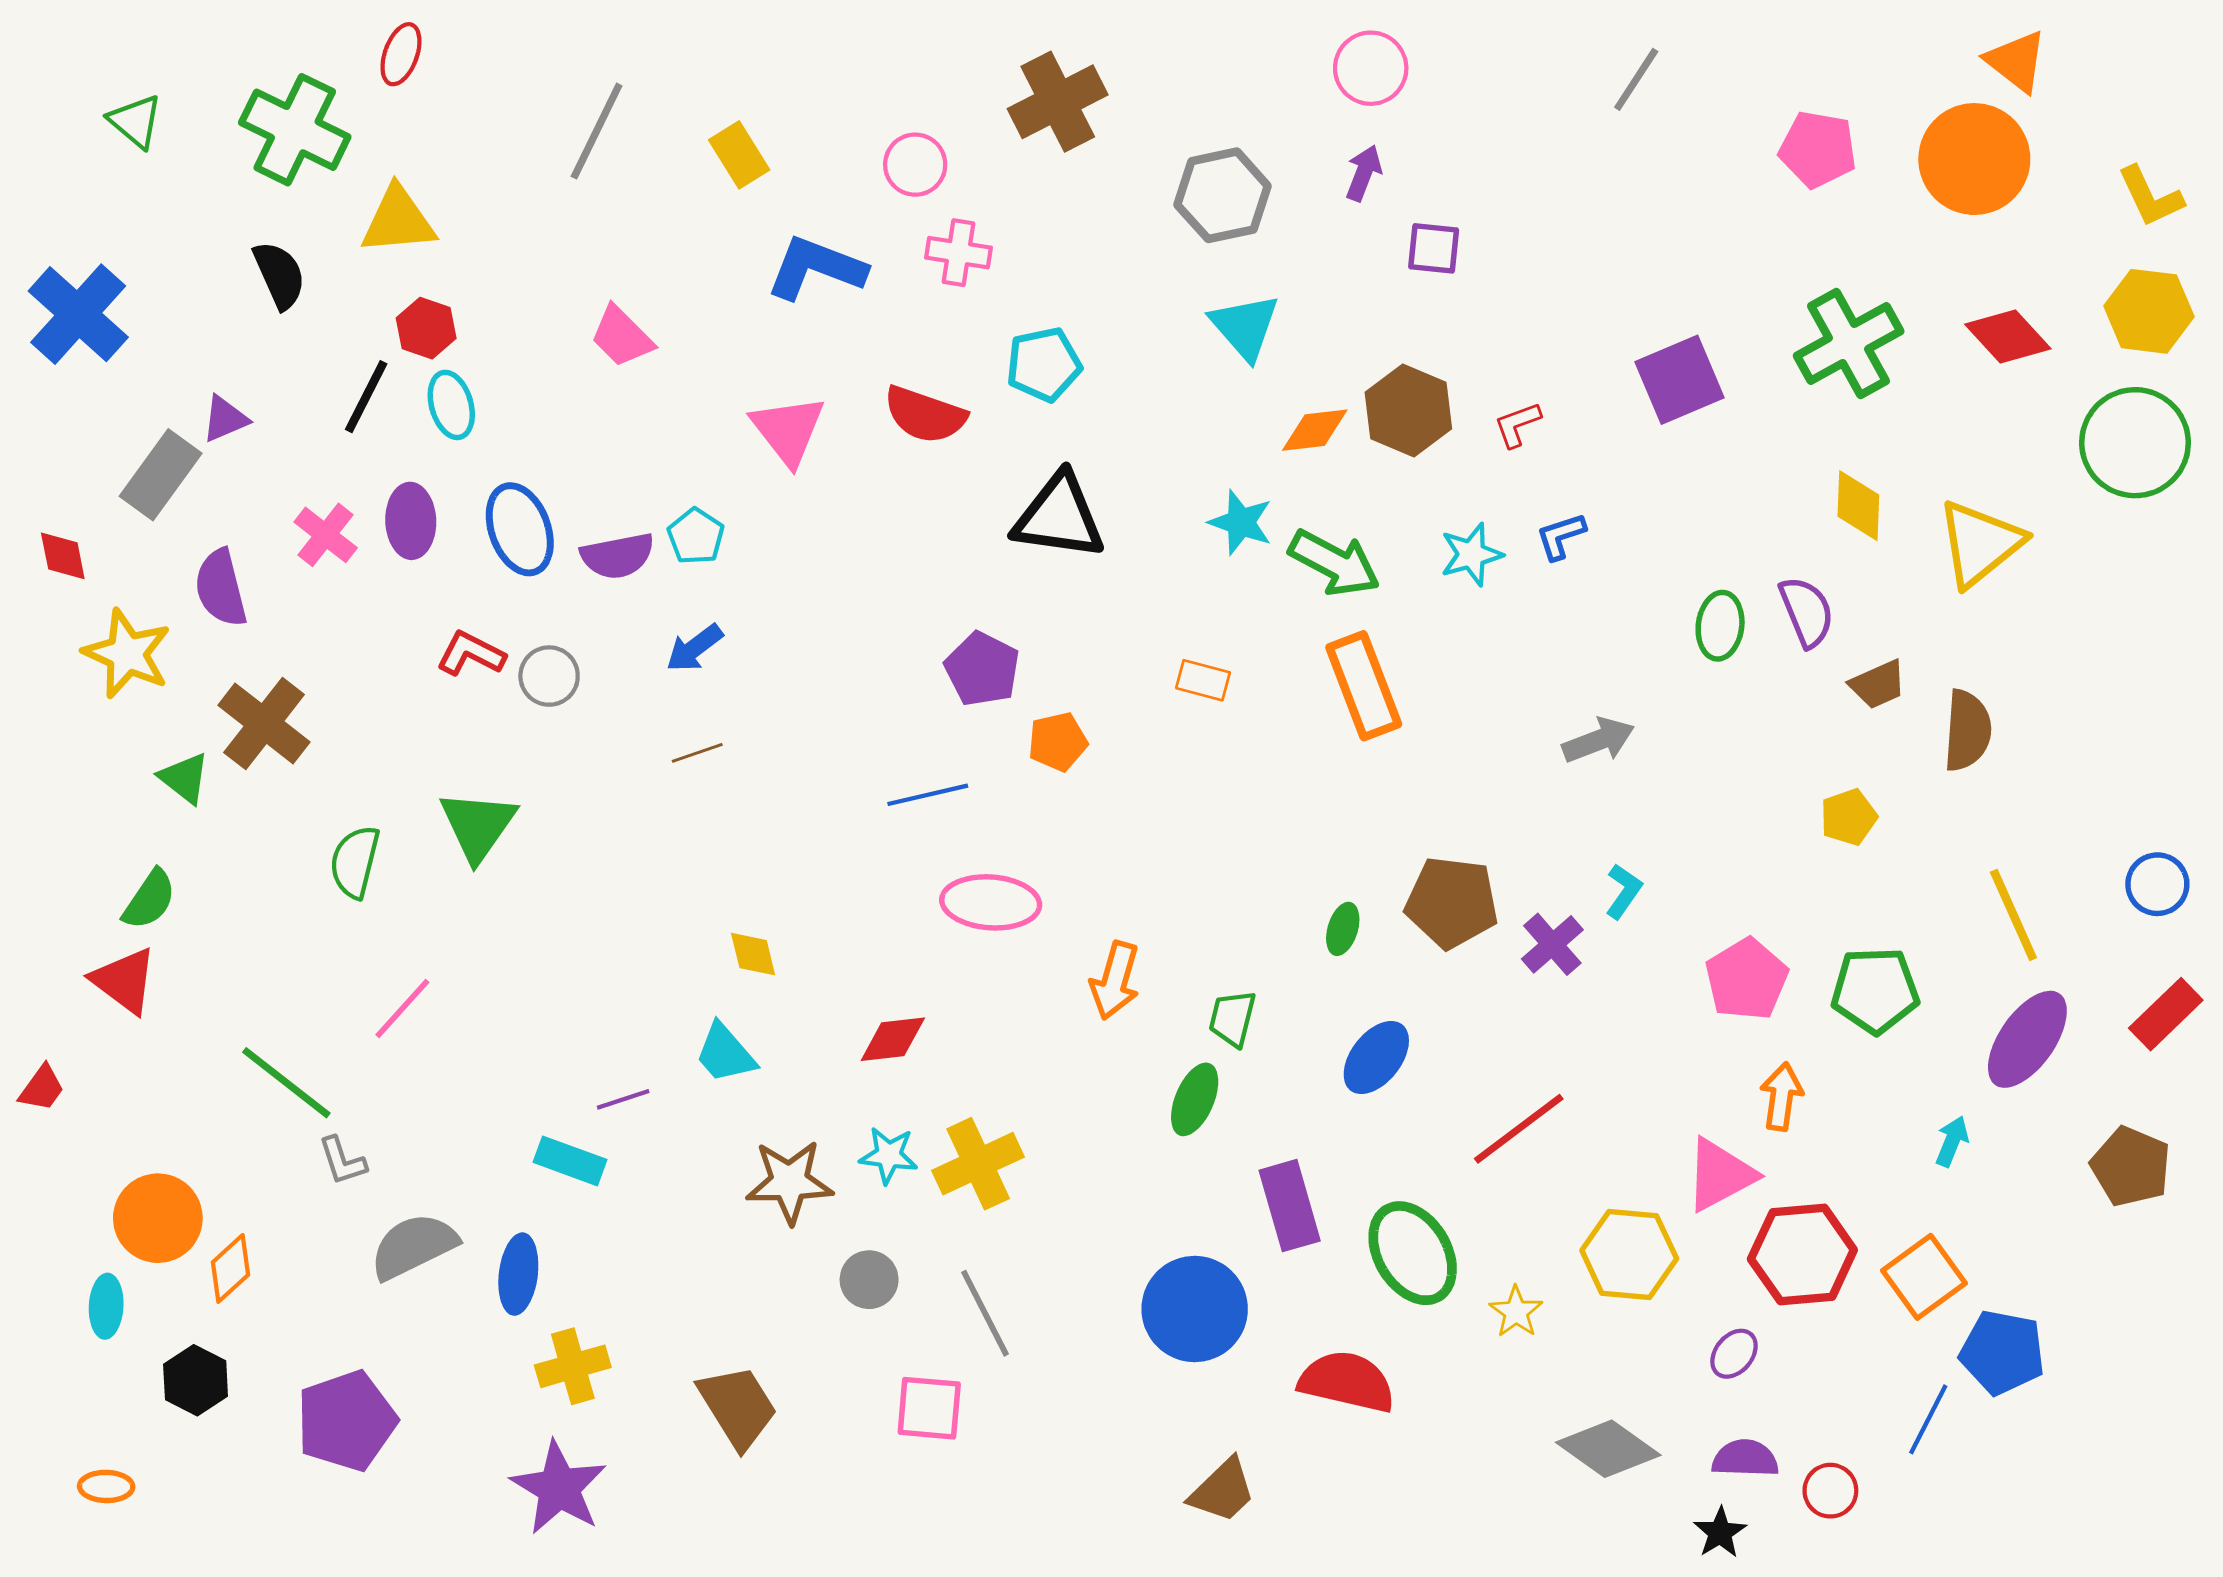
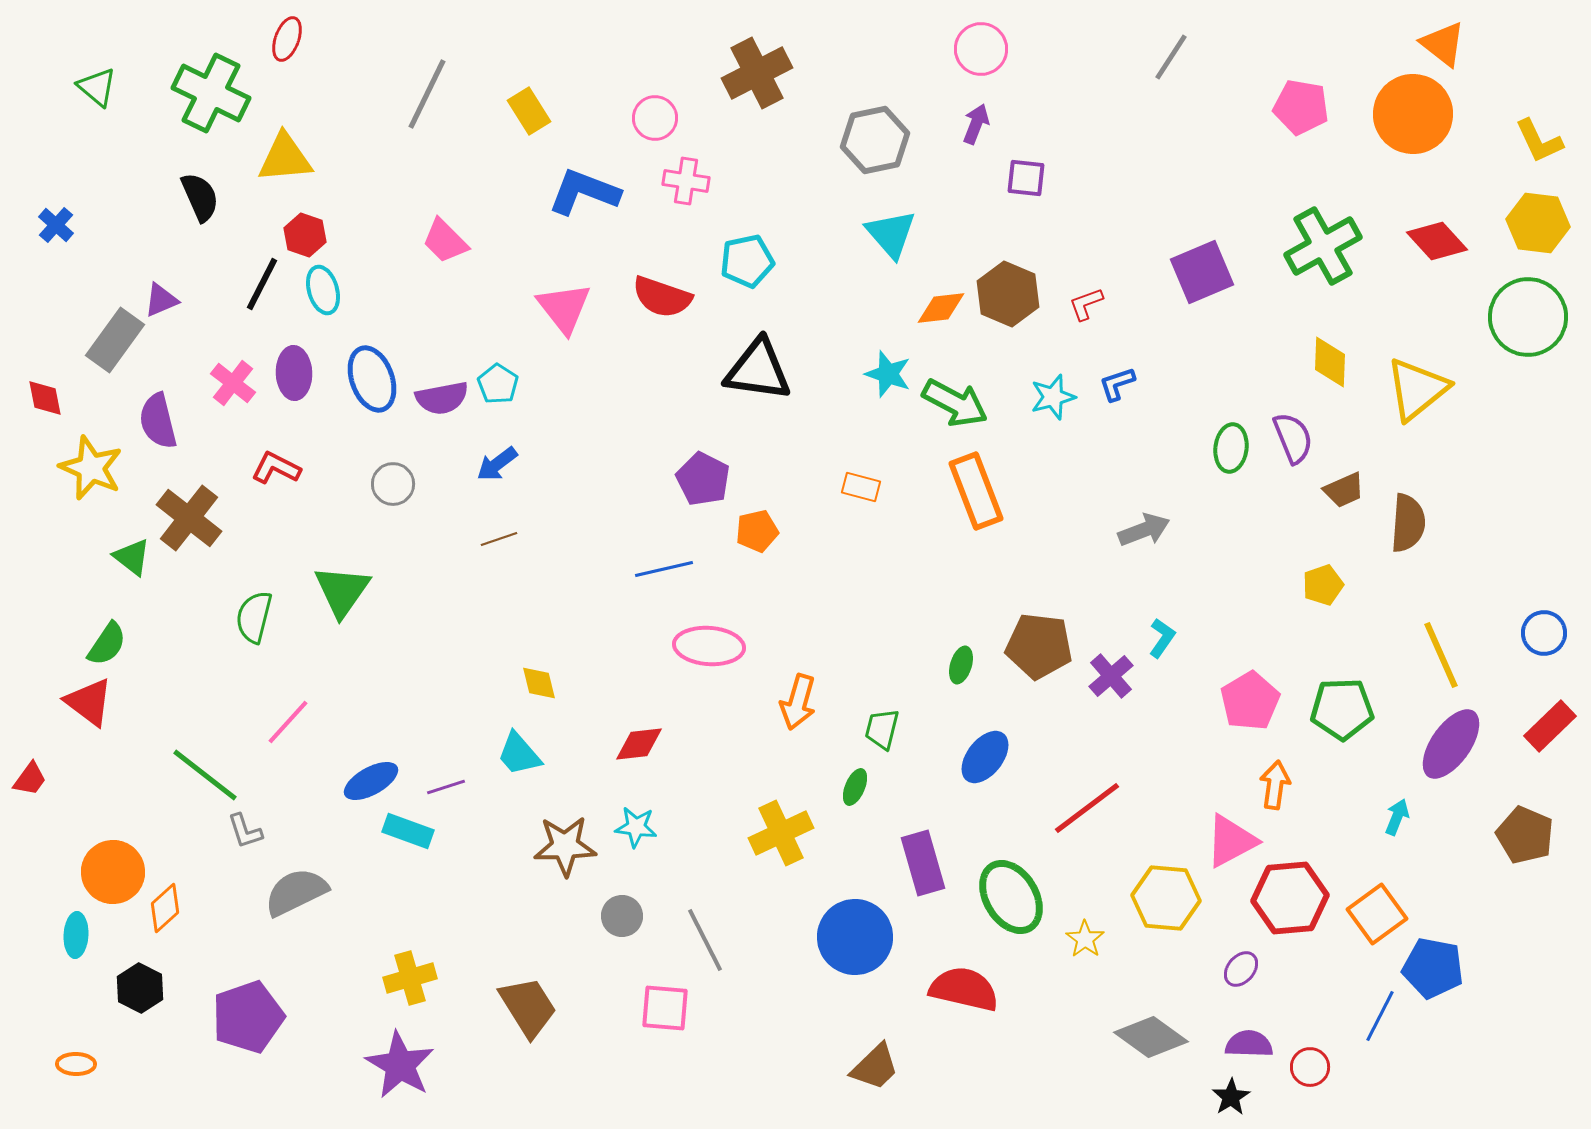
blue cross: (78, 314) -> (56, 225), size x0.5
red L-shape: (471, 654) -> (276, 468), moved
green ellipse: (1195, 1099) -> (855, 787), size x0.7
yellow cross: (978, 1164) -> (781, 833), moved
blue ellipse: (518, 1274) -> (371, 781), moved, turned 54

